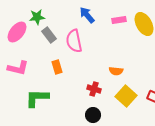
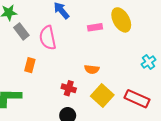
pink rectangle: (119, 20) -> (95, 27), moved
orange rectangle: (57, 67) -> (30, 65), turned 32

